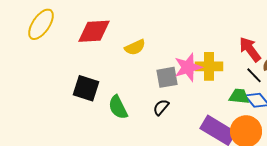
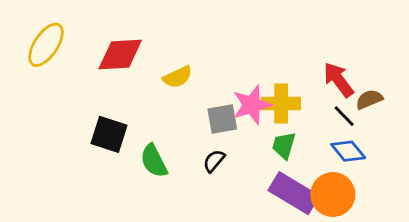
green trapezoid: (239, 96) -> (284, 146), moved, turned -80

